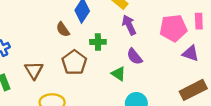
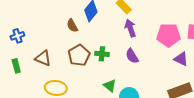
green cross: (98, 42) -> (102, 54), moved
brown triangle: (34, 70) -> (43, 58), turned -42
green triangle: (118, 74) -> (110, 86), moved

